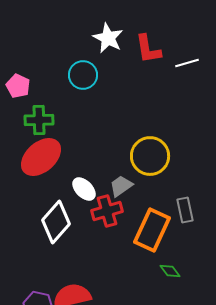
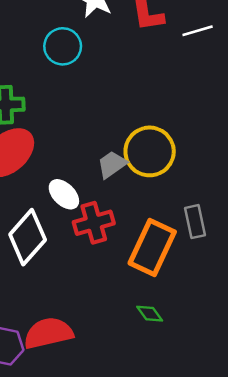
gray trapezoid: (121, 186) -> (112, 164), moved
green diamond: (170, 271) -> (150, 314), moved

